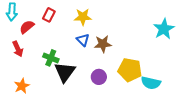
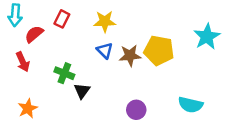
yellow pentagon: (130, 70) -> (159, 50), moved
black triangle: (65, 72) -> (82, 91), size x0.6
purple circle: (99, 77) -> (136, 110), moved

